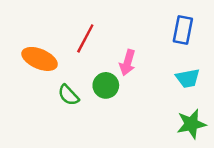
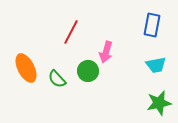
orange ellipse: (40, 59) -> (26, 68), moved, turned 40

